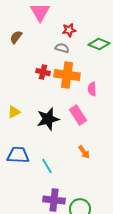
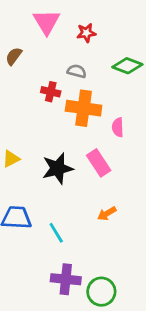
red star: (69, 30) -> (86, 33), moved
red cross: (43, 72) -> (51, 92), moved
orange arrow: (84, 152) -> (107, 214), turned 96

